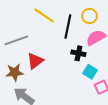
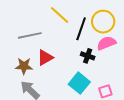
yellow circle: (89, 16) -> (103, 22), size x1.5
cyan square: (90, 72) -> (79, 83), moved, size x1.5

